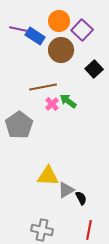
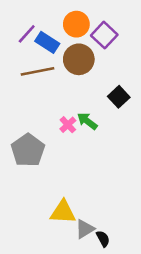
purple line: (18, 29) -> (27, 34), turned -60
black square: (94, 69) -> (119, 97), moved
brown line: (43, 87) -> (38, 71), moved

